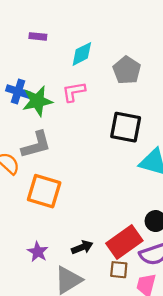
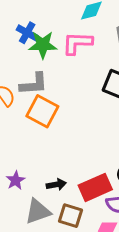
pink L-shape: (74, 92) -> (77, 43), size x1.4
orange square: (44, 191) -> (42, 111), moved
brown square: (119, 270) -> (71, 216), moved, size x1.4

